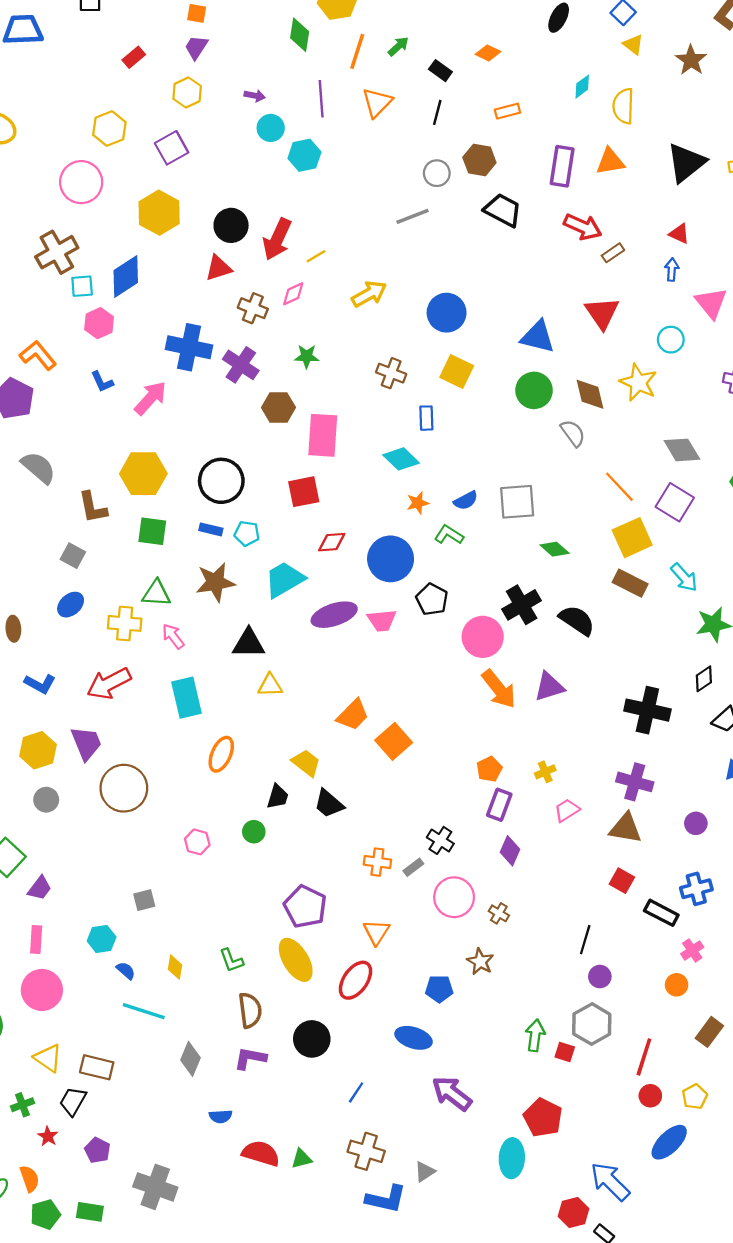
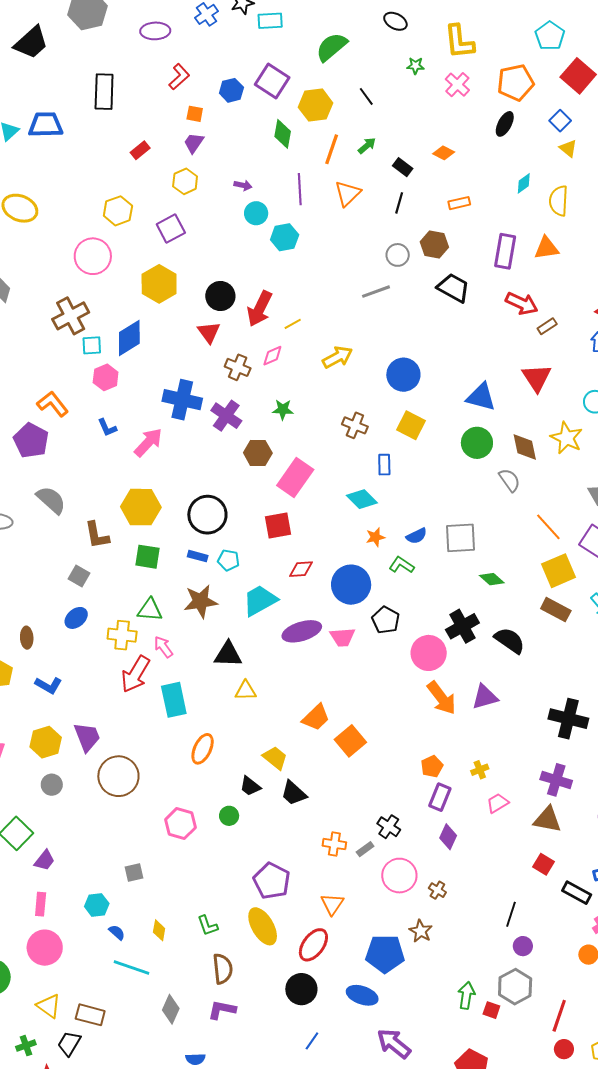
red triangle: (218, 268) -> (209, 332), turned -50
pink rectangle: (323, 435) -> (295, 478), turned 30
red arrow: (109, 683) -> (135, 674), moved, turned -33
black trapezoid: (278, 797) -> (250, 786), turned 110
pink hexagon: (197, 842) -> (180, 824), size x1.4
blue pentagon: (439, 989) -> (385, 954), size x1.6
black circle: (312, 1039) -> (301, 989), moved

